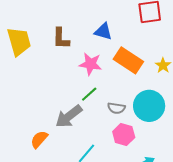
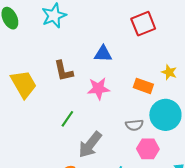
orange rectangle: (128, 60) -> (143, 86), moved, size x0.7
green line: (89, 94) -> (67, 119), moved

